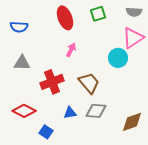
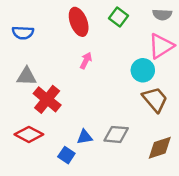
green square: (98, 14) -> (119, 17), turned -35
red cross: (52, 82) -> (47, 99), moved, turned -30
brown trapezoid: (89, 83) -> (155, 99), moved
blue square: (46, 132) -> (66, 155), moved

